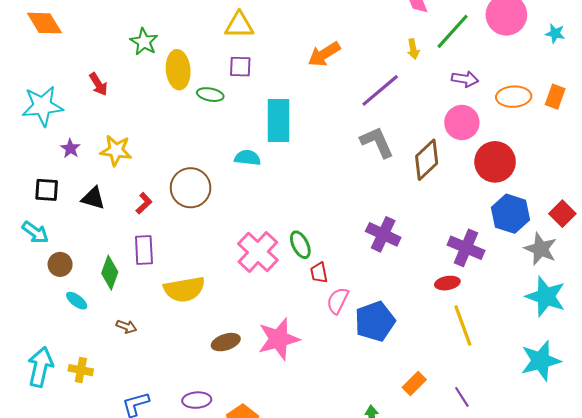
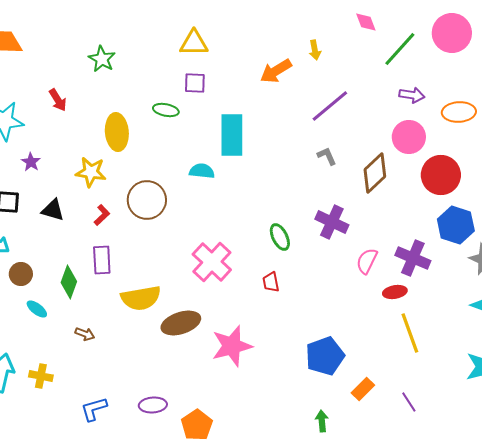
yellow arrow: (413, 49) -> (315, 50), moved
yellow ellipse: (178, 70) -> (117, 132), moved
gray L-shape: (377, 142) -> (327, 156), size x0.6
yellow star: (116, 150) -> (91, 172), moved
purple cross: (383, 234) -> (332, 222), moved
green ellipse: (300, 245) -> (280, 237), moved
pink semicircle: (338, 301) -> (367, 261), moved
blue pentagon: (375, 321) -> (325, 356), moved
brown ellipse: (226, 342) -> (181, 323), moved, size x1.4

